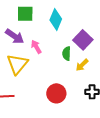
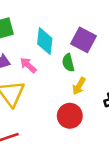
cyan diamond: (56, 19) -> (45, 41), moved
yellow arrow: (82, 65) -> (79, 86), moved

